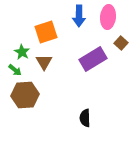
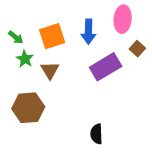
blue arrow: (79, 16) -> (89, 32), moved
green arrow: (15, 70) -> (16, 37), moved

